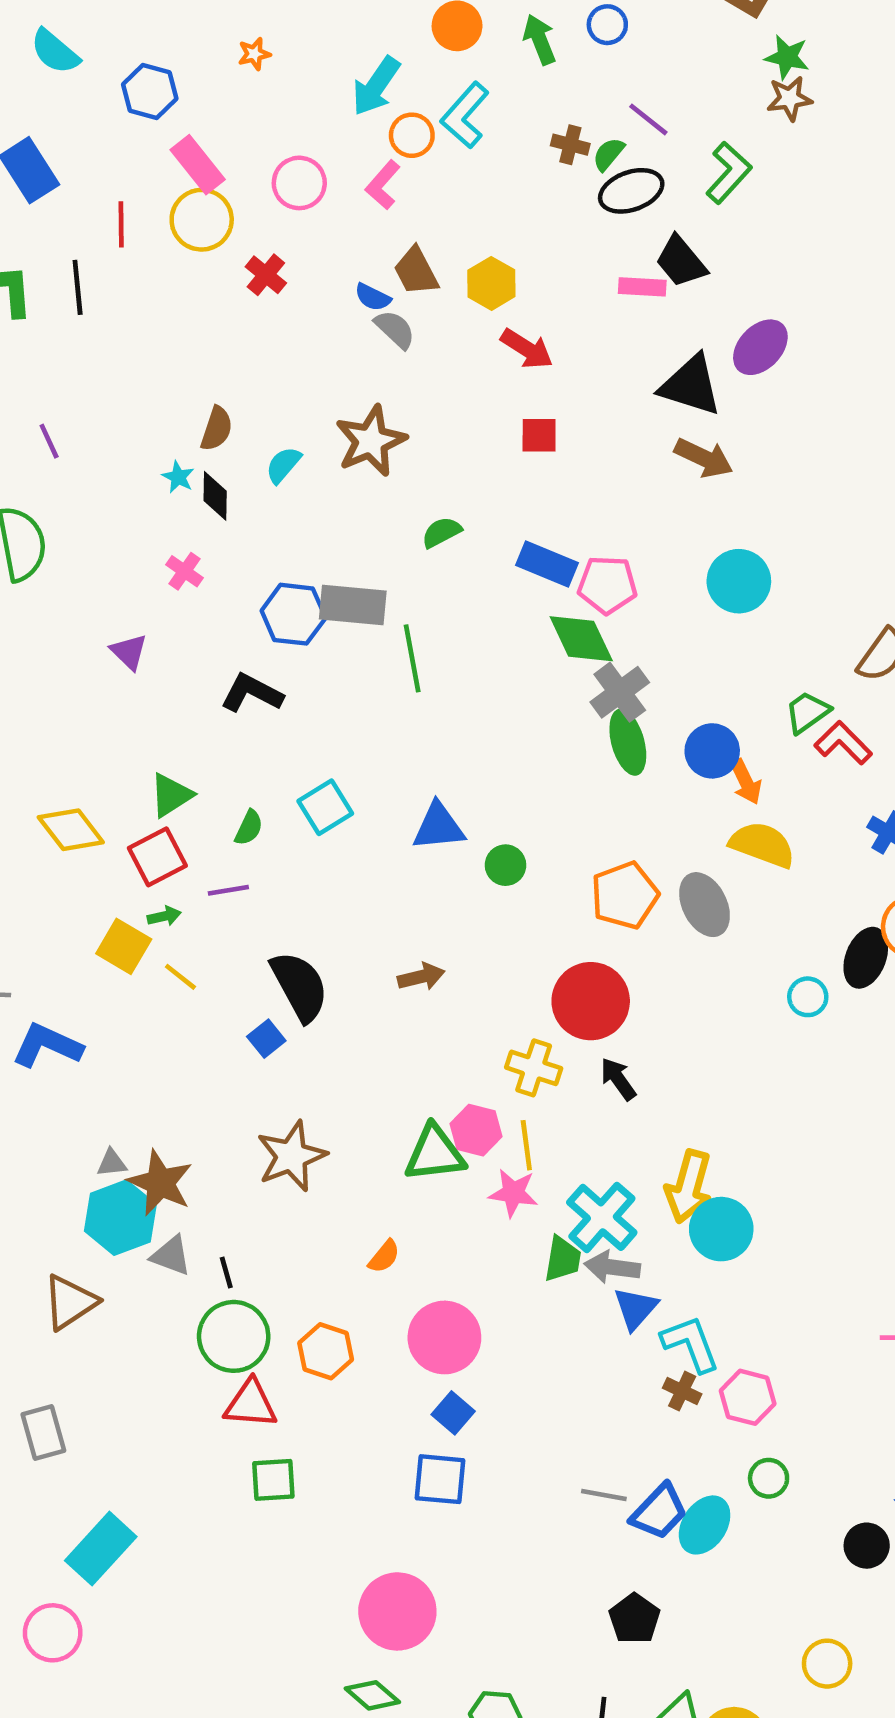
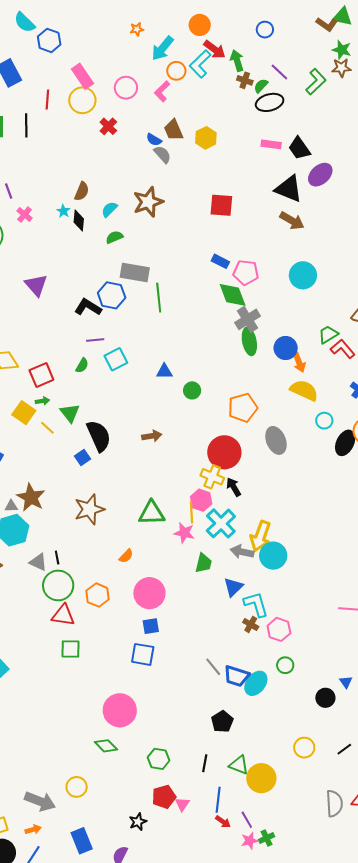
green arrow: (540, 39) -> (237, 61), moved
orange star: (254, 54) -> (137, 29), moved
blue hexagon: (150, 91) -> (49, 40), moved
green L-shape: (729, 173) -> (316, 82), moved
black trapezoid: (681, 261) -> (299, 148), moved
red arrow: (527, 349) -> (215, 49), moved
red square: (539, 435) -> (221, 205), size x1.4
green semicircle: (442, 532) -> (114, 237), moved
blue rectangle: (547, 564) -> (220, 261), size x0.7
pink cross: (184, 571) -> (25, 214), moved
blue hexagon: (294, 614) -> (112, 295), moved
purple triangle: (129, 652) -> (36, 285), size x1.4
green triangle: (171, 795) -> (70, 413), moved, turned -40
blue triangle: (439, 827) -> (164, 371), size x0.7
purple line: (228, 890) -> (95, 340), moved
gray ellipse: (705, 905) -> (276, 440), moved
cyan circle: (808, 997) -> (324, 421), moved
yellow cross: (534, 1068) -> (212, 477), moved
pink hexagon: (476, 1130) -> (201, 500), moved
brown star: (160, 1183) -> (31, 497), moved
cyan cross: (602, 1217) -> (221, 523), moved
gray triangle: (171, 1256) -> (38, 562), moved
gray arrow: (612, 1267) -> (242, 552), moved
blue square: (453, 1413) -> (151, 626), turned 36
gray line: (604, 1495) -> (213, 667), turned 36
blue trapezoid: (659, 1512) -> (237, 676), turned 60

